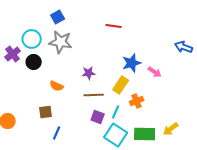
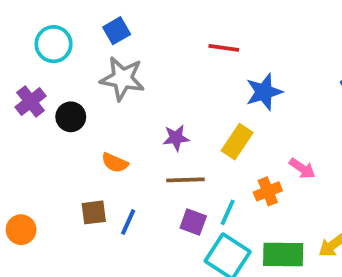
cyan circle: (32, 39) -> (54, 44), moved
blue star: (132, 63) -> (264, 92), moved
pink arrow: (155, 72) -> (302, 168), moved
yellow rectangle: (121, 85) -> (237, 142), moved
blue line: (57, 133) -> (128, 222), moved

